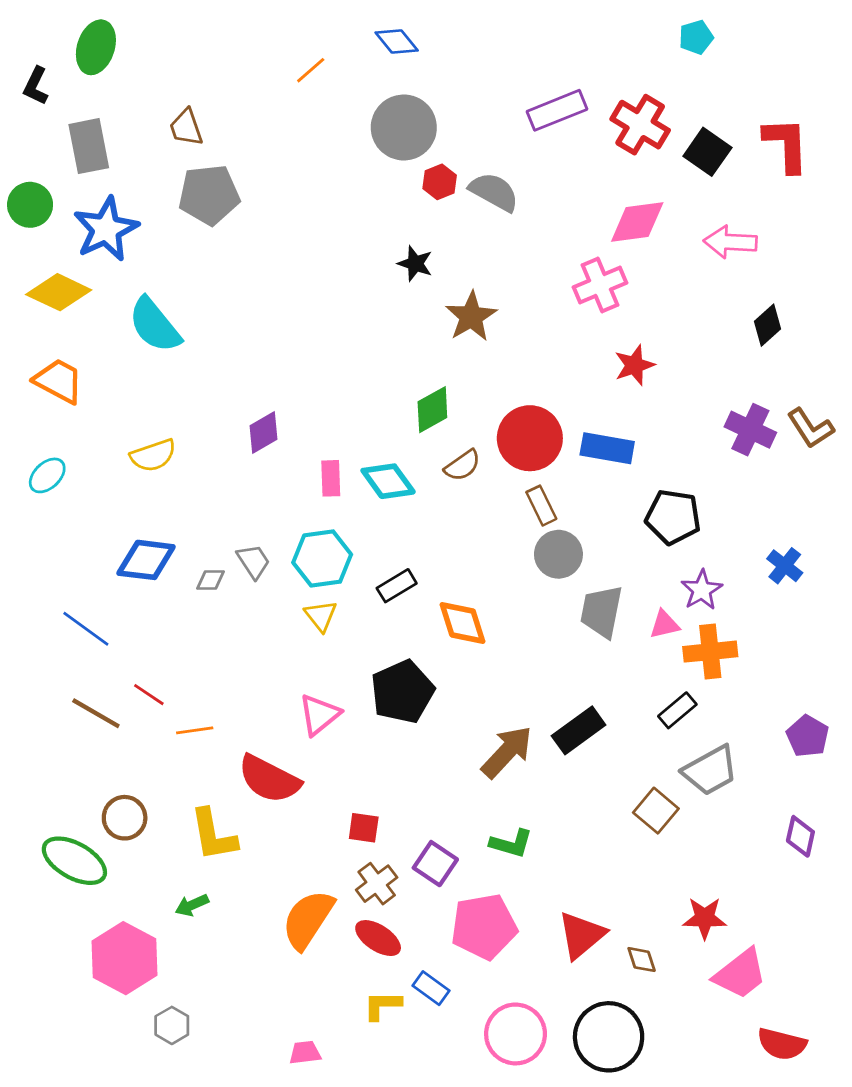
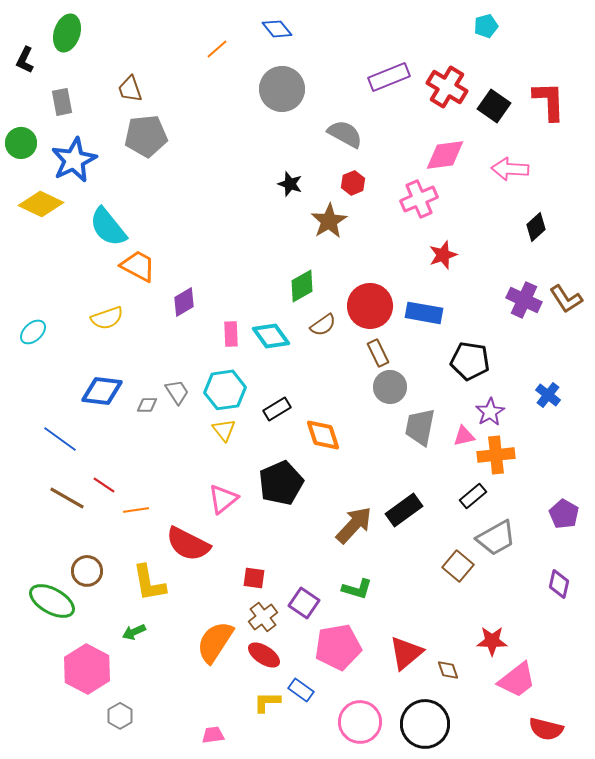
gray rectangle: (89, 146) -> (62, 102), size x0.7
red hexagon: (440, 182) -> (353, 183), moved
orange trapezoid: (59, 381) -> (138, 266), moved

